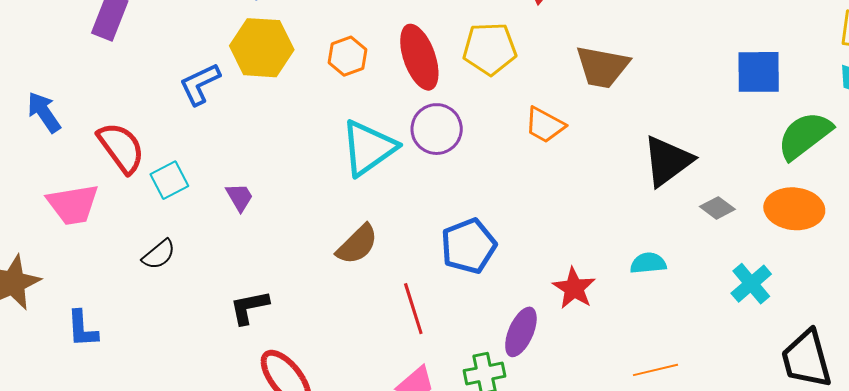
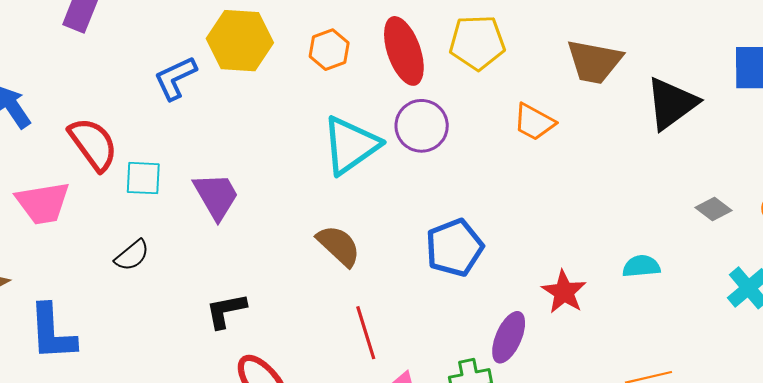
black triangle: (667, 161) -> (672, 104), moved
cyan square: (169, 180) -> (143, 178), turned 30
purple trapezoid: (239, 197) -> (216, 196), size x1.6
brown semicircle: (357, 244) -> (339, 246), turned -93
red line: (413, 309) -> (366, 333), moved
blue L-shape: (82, 329) -> (52, 332), size x1.5

